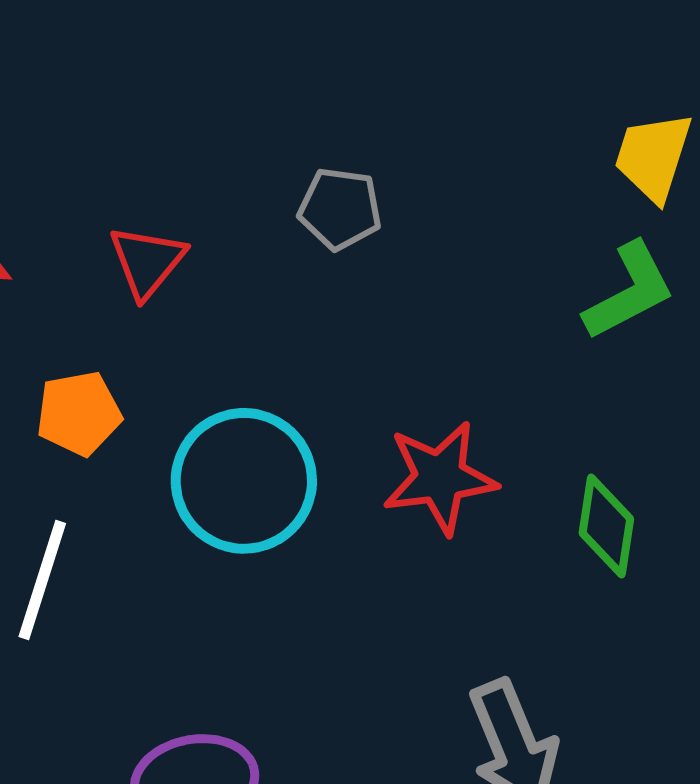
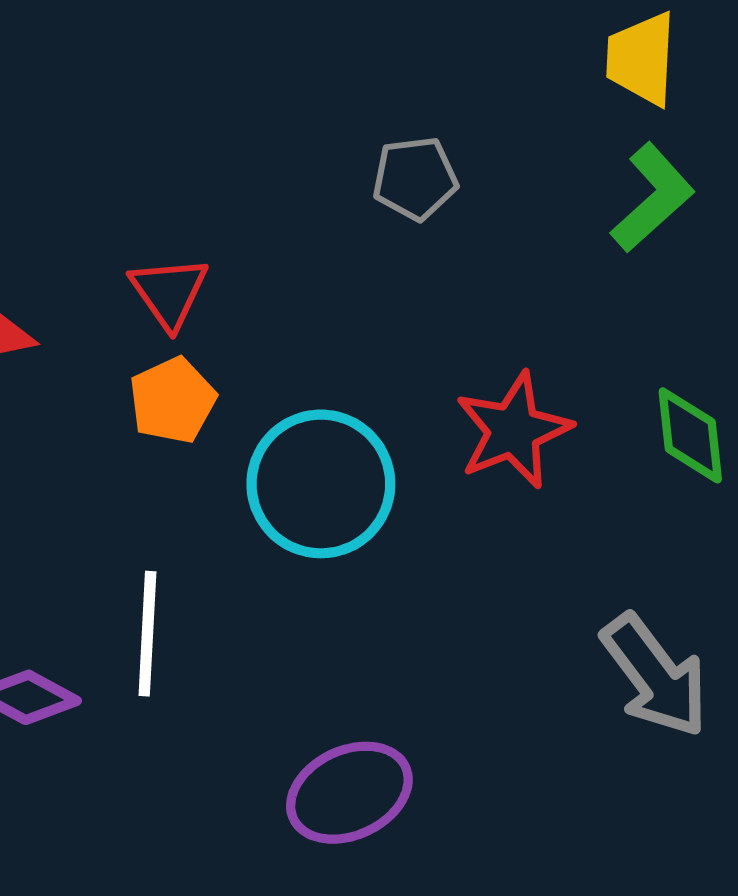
gray pentagon: (340, 209) -> (415, 178), moved
orange pentagon: (79, 413) -> (173, 400), moved

